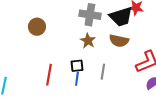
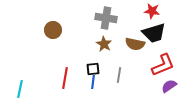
black trapezoid: (121, 17) -> (154, 33), moved

